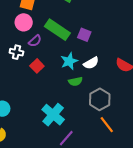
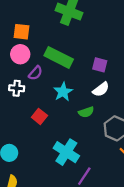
purple square: (84, 35) -> (100, 65), moved
cyan star: (69, 61) -> (63, 92), moved
red square: (37, 66) -> (39, 116), moved

